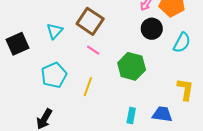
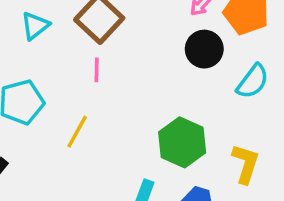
pink line: (93, 50) -> (97, 70), turned 48
green hexagon: (132, 66) -> (182, 142), moved

